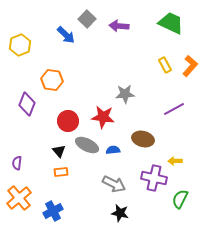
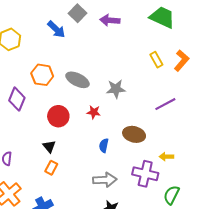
red star: (103, 117) -> (94, 112), size x0.6
gray ellipse: (87, 145) -> (78, 80), moved
blue semicircle: (113, 150) -> (104, 145), turned -72
orange rectangle: (61, 172) -> (51, 168), turned -56
gray arrow: (114, 184) -> (105, 180), turned -30

